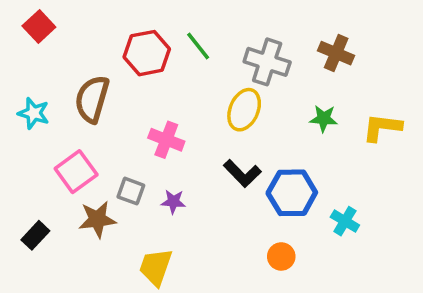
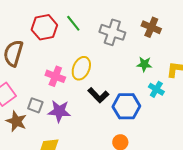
yellow ellipse: (244, 110) -> (81, 68), moved
purple star: (173, 202) -> (59, 111), size x1.6
brown star: (97, 219) -> (16, 121), turned 30
cyan cross: (345, 221) -> (156, 89), moved

